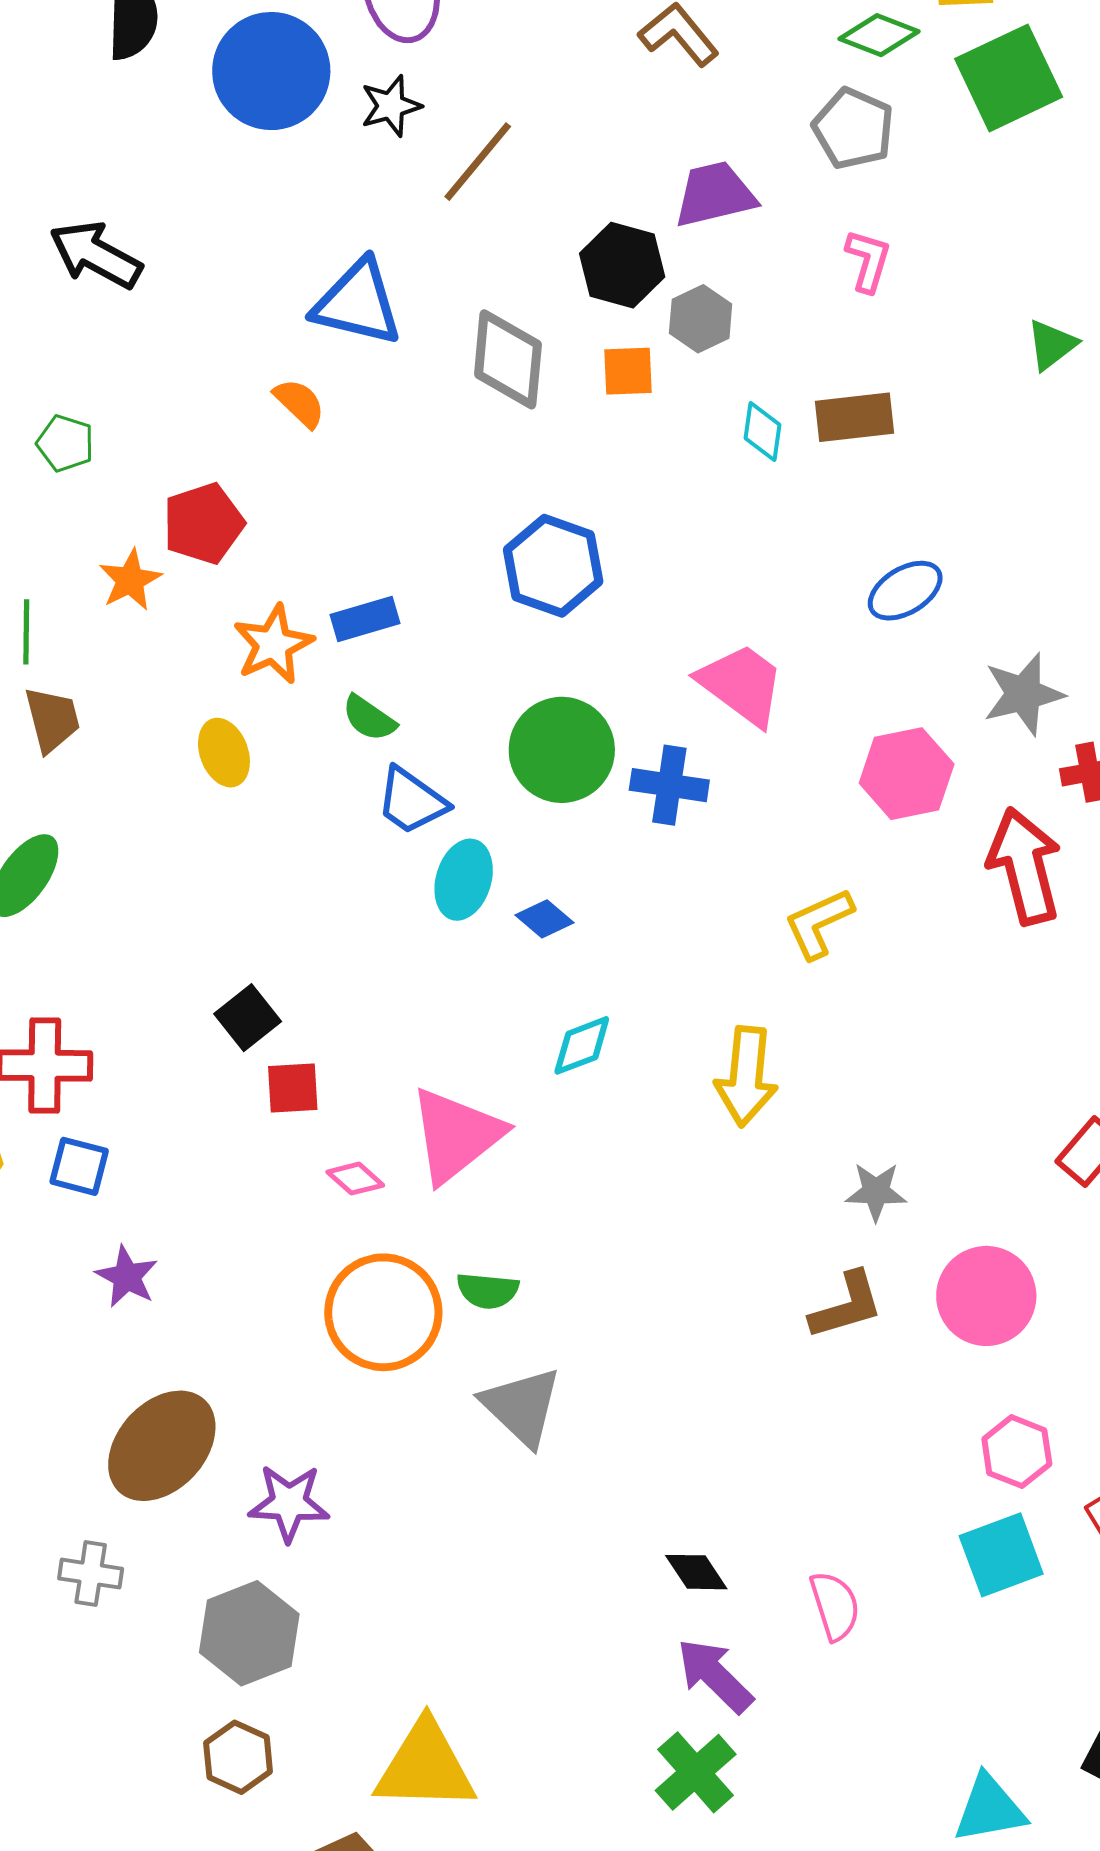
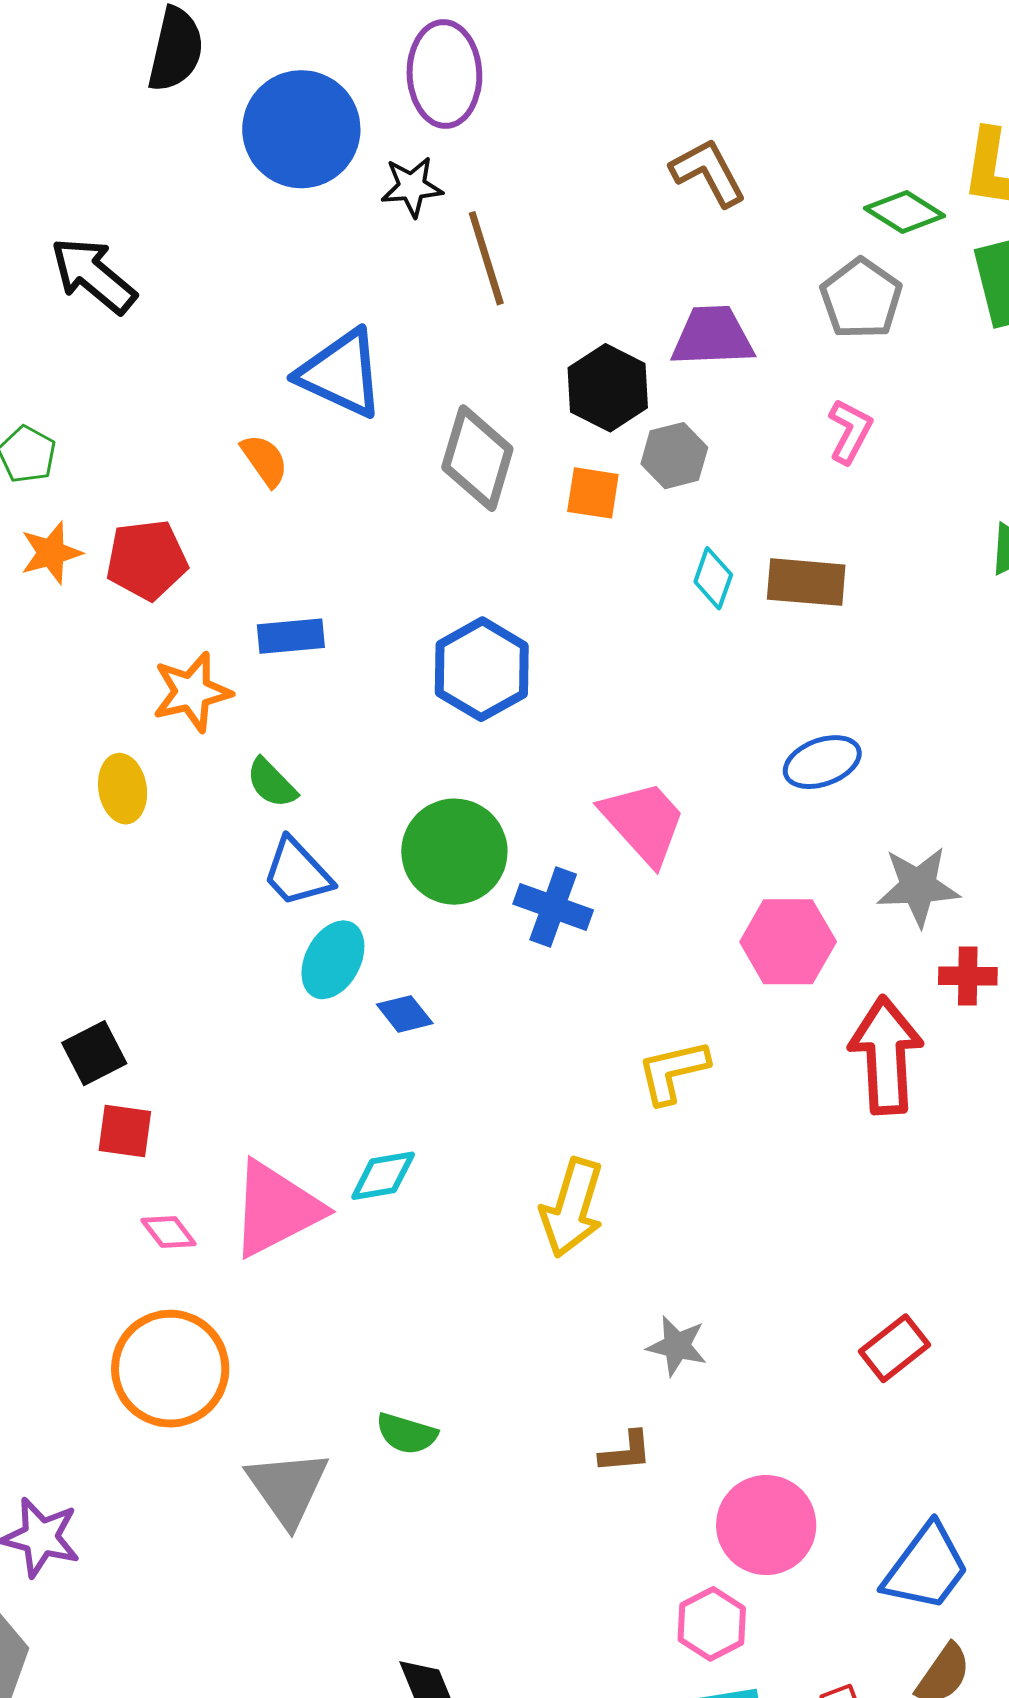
brown line: (478, 162) -> (486, 258), turned -68
orange star: (130, 580) -> (51, 553), moved
blue rectangle: (365, 619) -> (291, 636), moved
cyan diamond: (582, 1045) -> (383, 1176), moved
green semicircle: (488, 1291) -> (407, 1434), moved
pink circle: (986, 1296) -> (766, 1525), moved
brown L-shape: (846, 1306) -> (626, 1452), size x0.7
pink hexagon: (1017, 1452) -> (712, 1624), moved

